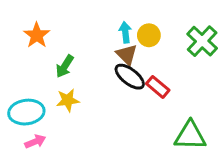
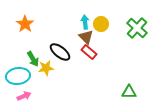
green arrow: (65, 66) -> (33, 59), moved, turned -63
black ellipse: (130, 77) -> (60, 52), moved
red rectangle: (158, 87) -> (89, 52), moved
green triangle: (190, 136) -> (129, 92), size x0.7

